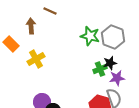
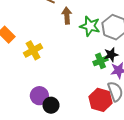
brown arrow: (31, 26) -> (67, 16), moved

